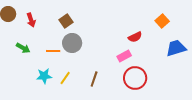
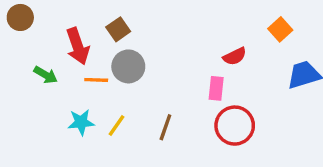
red arrow: (31, 20) -> (78, 46), moved, size x1.5
pink rectangle: (124, 56) -> (216, 88), turned -56

